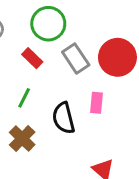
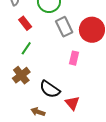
red rectangle: (32, 58) -> (25, 23), moved
black semicircle: (64, 118) -> (50, 89), moved, turned -50

